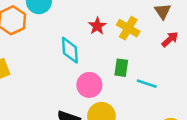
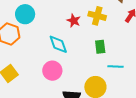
cyan line: (147, 84) -> (115, 67), moved
pink circle: (89, 85) -> (52, 71), moved

